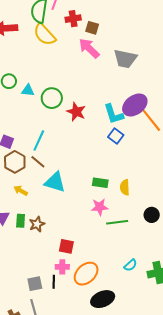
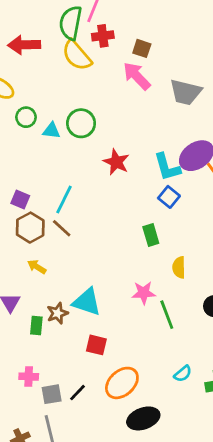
red cross: (73, 19) -> (103, 36), moved
green circle: (52, 98) -> (81, 123), moved
cyan triangle: (55, 182) -> (87, 302), moved
green rectangle: (100, 183) -> (151, 235), moved, turned 63
green rectangle: (21, 221) -> (36, 325), moved
green line: (117, 222) -> (167, 315), turned 75
pink cross: (62, 267) -> (29, 377), moved
black line: (54, 282) -> (77, 393), turned 40

